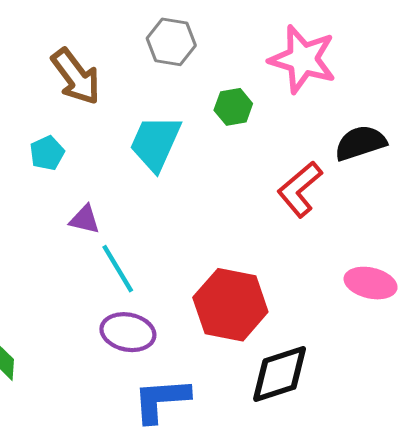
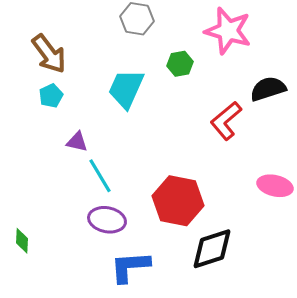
brown arrow: (76, 77) -> (49, 54), moved

